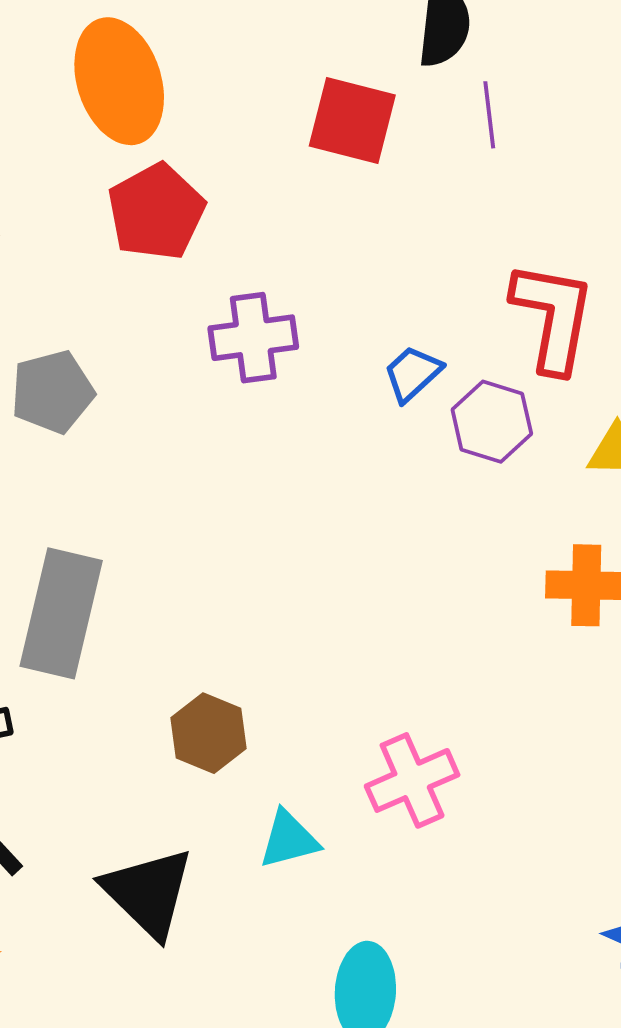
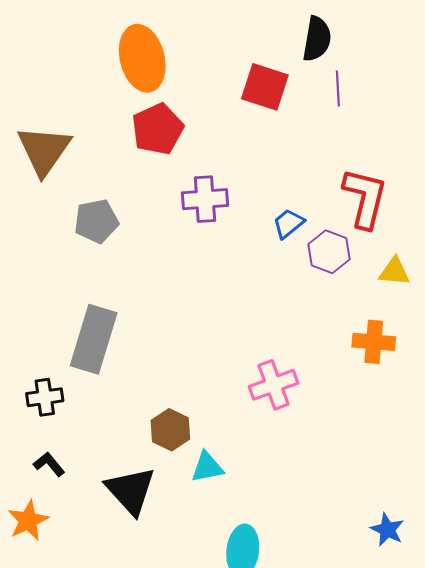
brown hexagon: (209, 733) -> (170, 430), moved
pink cross: (412, 780) -> (274, 385), moved

